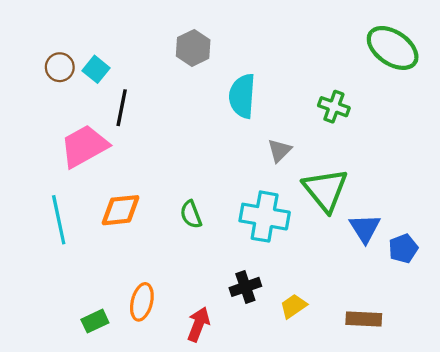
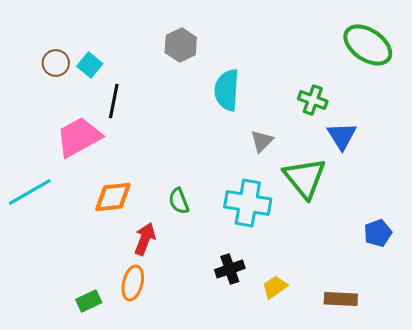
cyan line: (59, 220) -> (30, 192), moved, turned 72
blue triangle: (365, 228) -> (342, 136), moved
red arrow: (198, 324) -> (145, 239), moved

